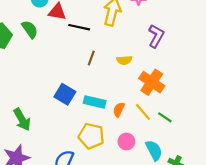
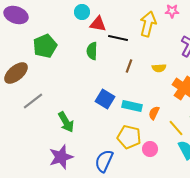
green semicircle: (30, 29) -> (92, 51), moved, turned -144
yellow line: (143, 112) -> (176, 128), moved
pink circle: (126, 141) -> (150, 149), moved

